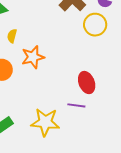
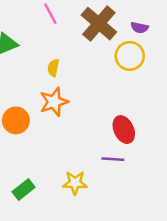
yellow semicircle: (12, 36) -> (53, 68), moved
yellow star: (45, 122) -> (75, 183), size x0.7

